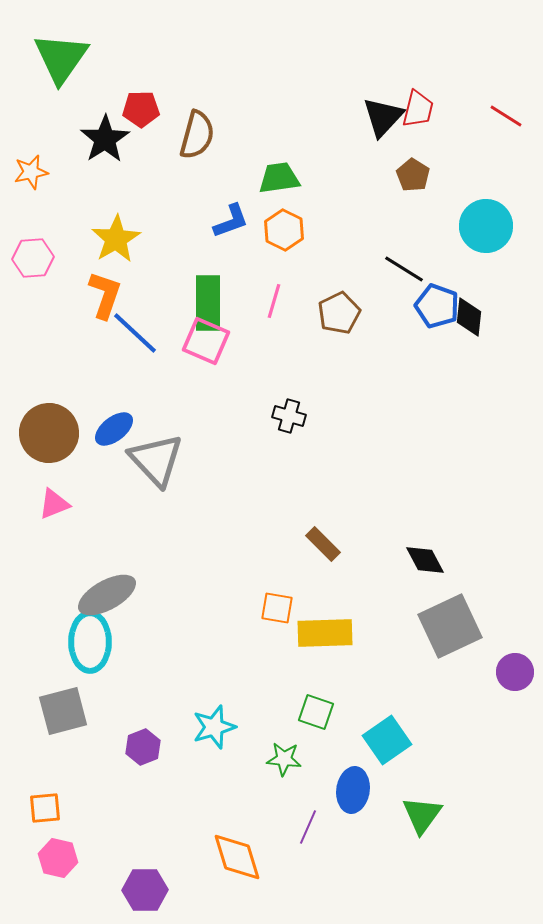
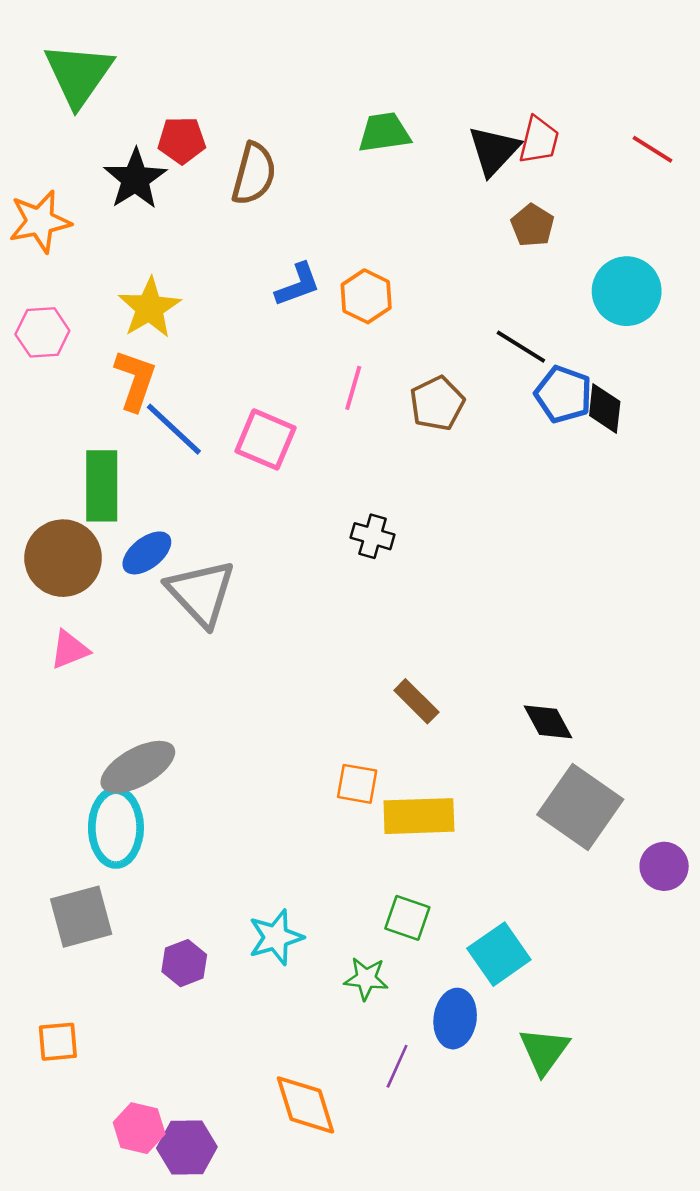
orange star: (31, 172) -> (40, 221), size x1.4
green trapezoid: (279, 178) -> (384, 132), moved
green rectangle: (208, 303) -> (102, 486), moved
gray square: (450, 626) -> (580, 807), turned -30
pink hexagon: (58, 858) -> (139, 1128), moved

